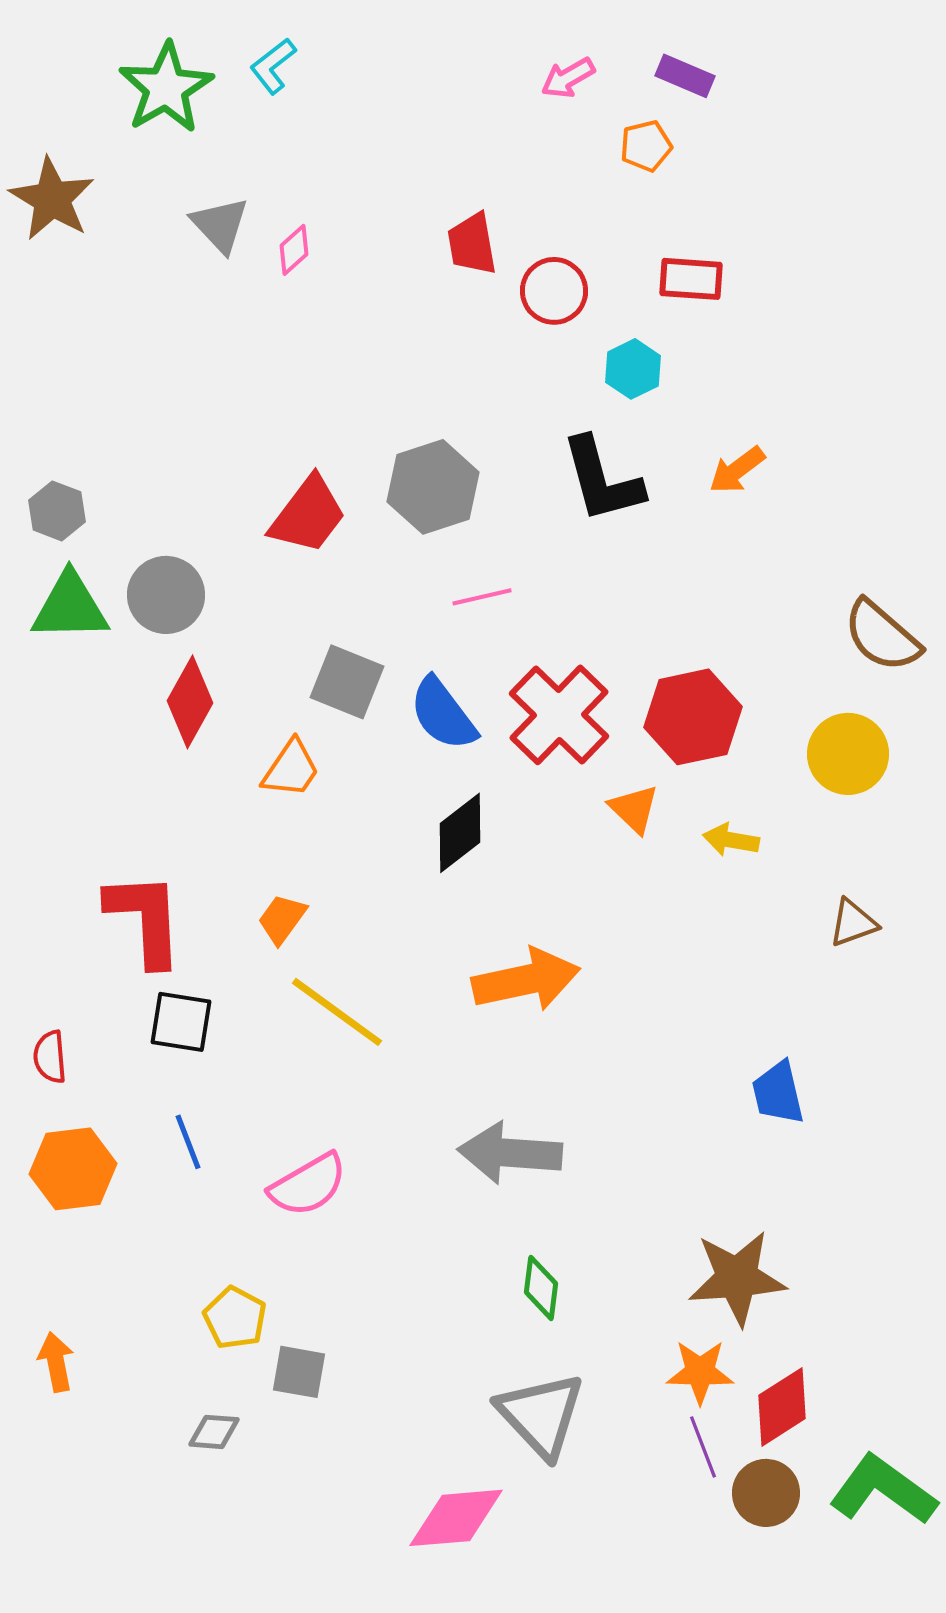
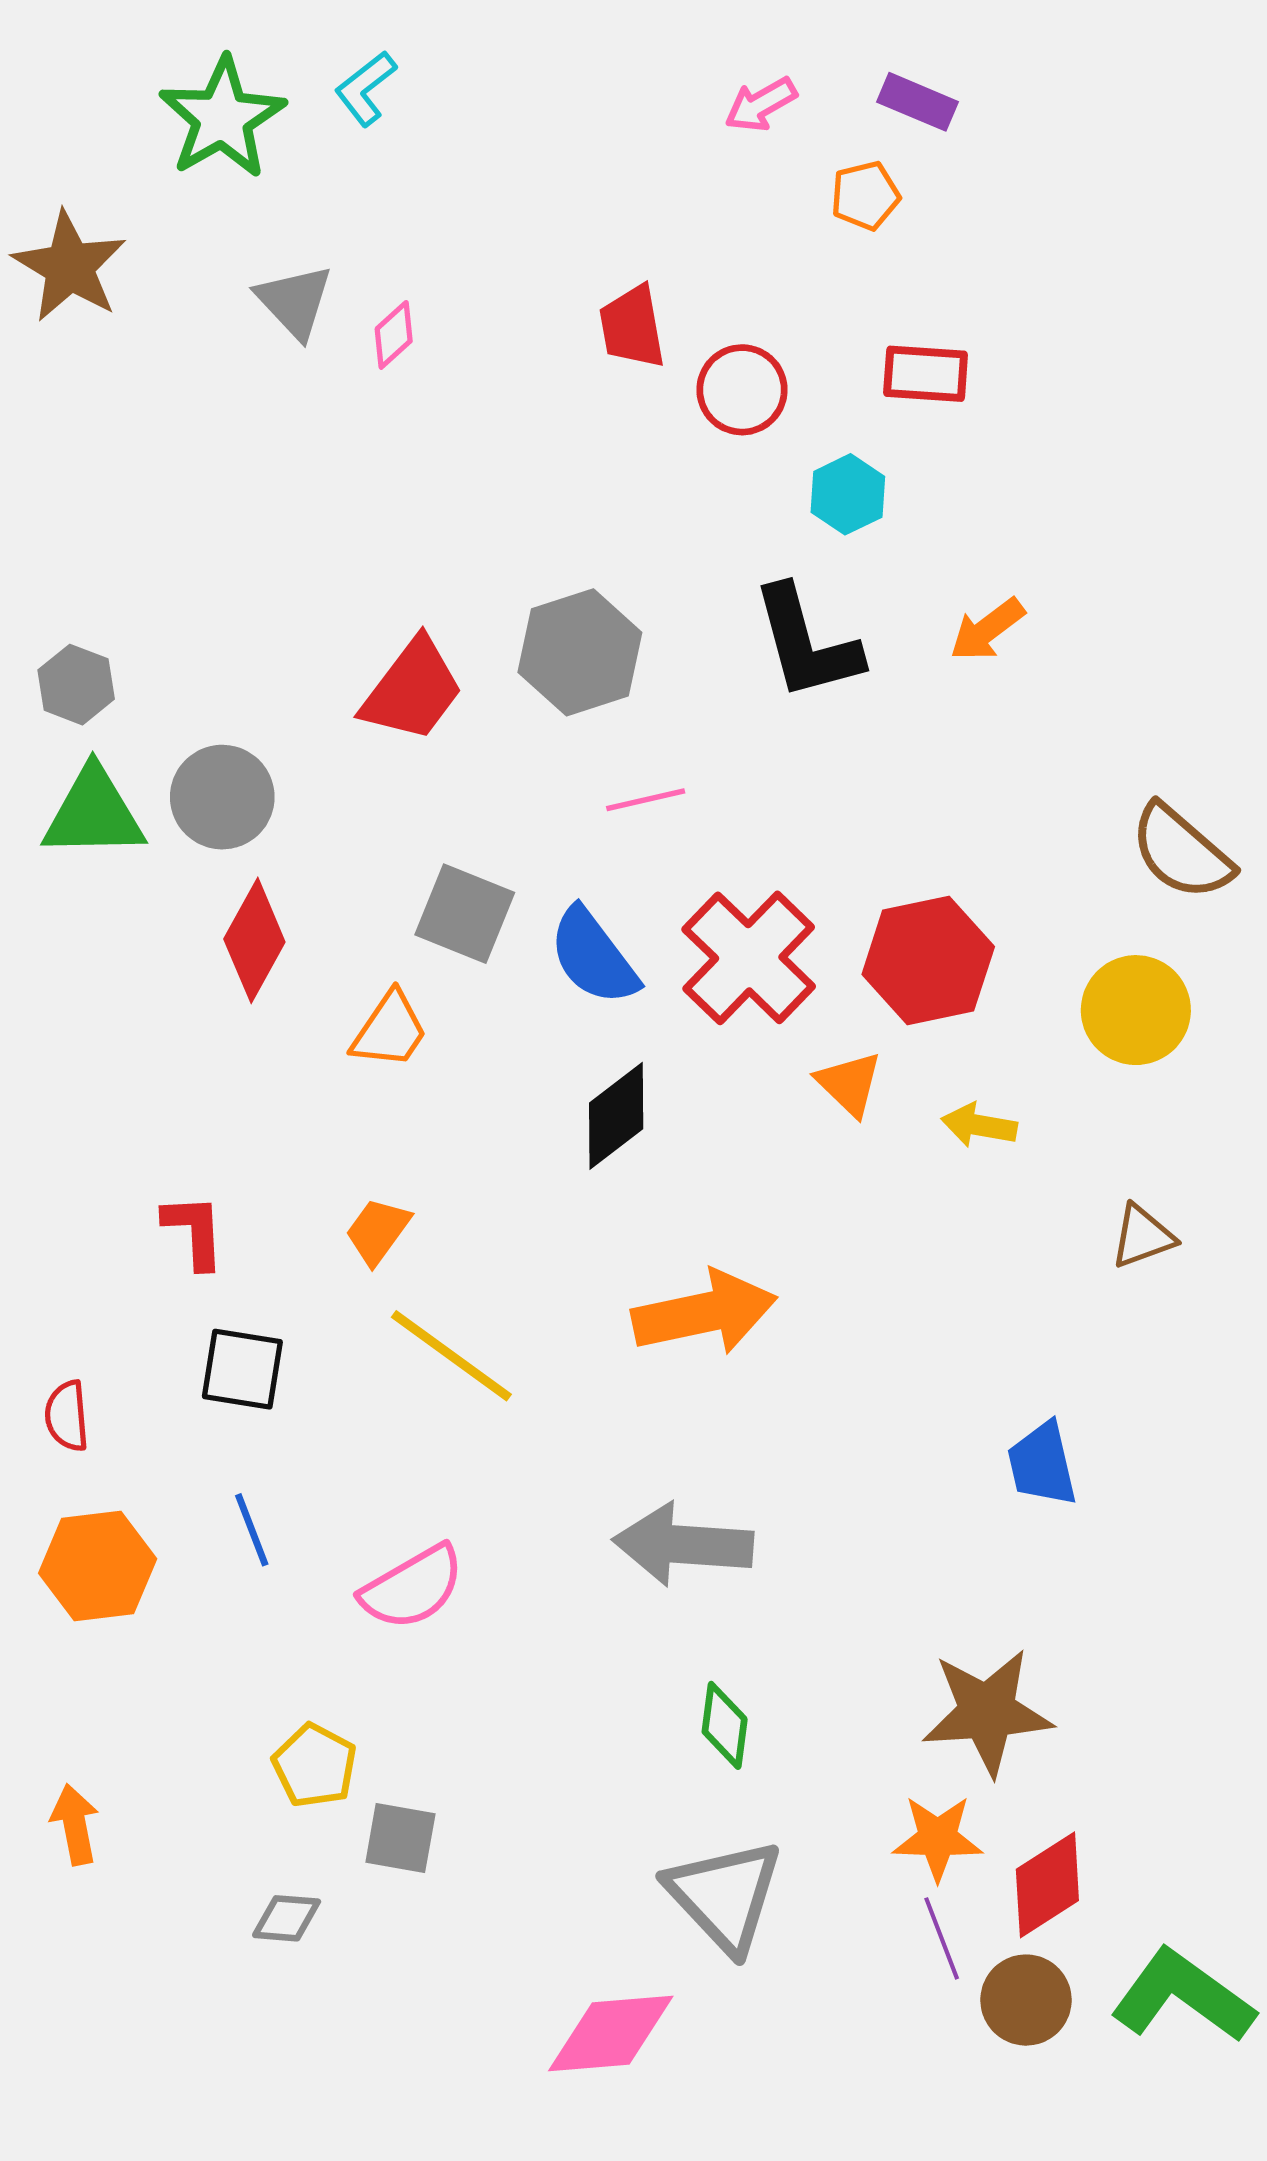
red L-shape: (145, 919) -> (194, 1231), size x0.6

